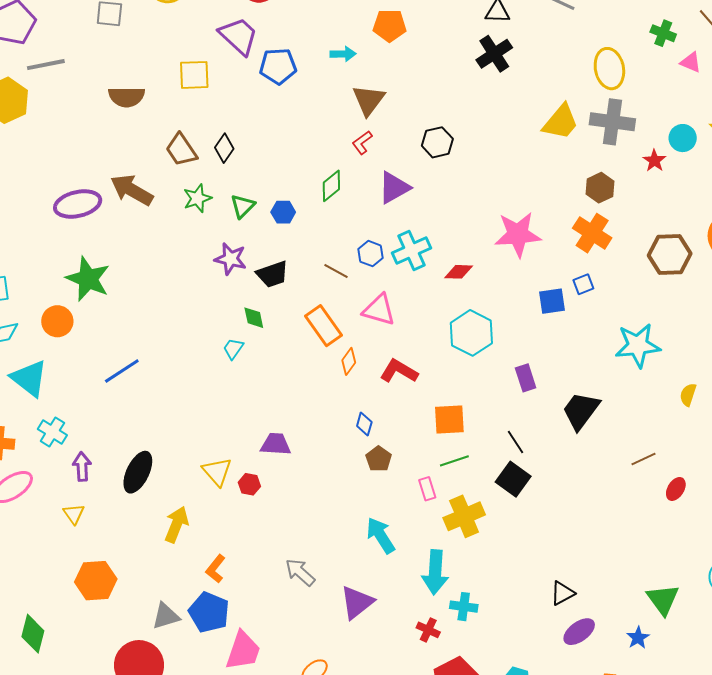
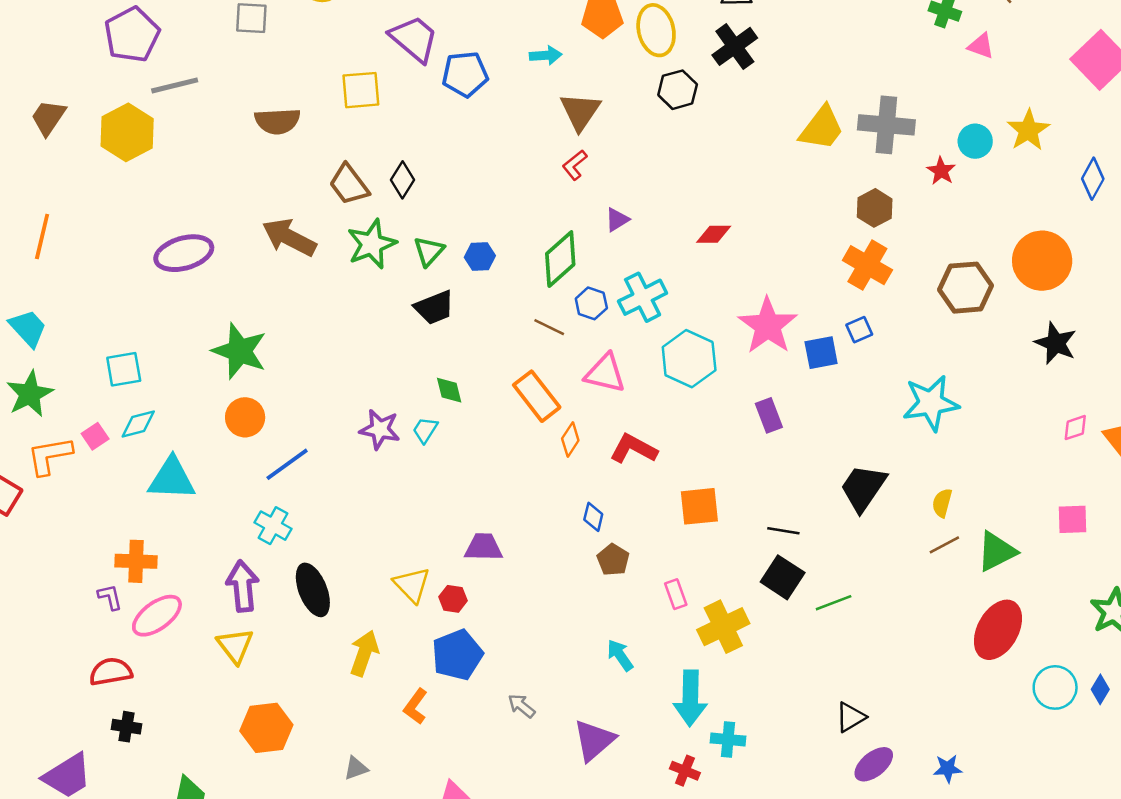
yellow ellipse: (609, 69) -> (656, 30), moved
black hexagon: (437, 142) -> (678, 90), moved
green diamond: (331, 186) -> (560, 259), moved, size x1.4
purple triangle: (394, 188) -> (617, 220), size x0.6
green star: (197, 198) -> (372, 244), size x1.4
purple ellipse: (78, 204) -> (184, 253), moved
pink star: (518, 234) -> (768, 326), moved, turned -30
purple star: (231, 259) -> (380, 429), moved
red diamond: (459, 272) -> (714, 234), moved
black trapezoid: (272, 274) -> (434, 308), moved
orange circle: (57, 321) -> (245, 417), moved
cyan hexagon: (471, 333) -> (689, 359), moved
cyan triangle: (29, 378) -> (172, 479), turned -33
purple rectangle: (526, 378) -> (769, 415), moved
yellow semicircle: (688, 395) -> (942, 503), moved
cyan cross: (52, 432) -> (273, 526), moved
black line: (515, 442) -> (783, 531), turned -45
green line: (454, 461) -> (834, 603), moved
purple arrow: (82, 467) -> (243, 586), size x1.4
black ellipse: (138, 472) -> (313, 590), turned -45
red ellipse: (676, 489) -> (998, 630), moved, size x2.0
yellow triangle: (74, 514) -> (235, 646), size x1.4
cyan arrow: (381, 535) -> (620, 655), size x0.7
gray arrow: (300, 572) -> (522, 706), size x0.7
green triangle: (663, 599) -> (997, 551), moved, turned 42
blue pentagon: (209, 612) -> (457, 655), moved, turned 30
gray triangle: (166, 616) -> (356, 768), size x0.7
blue star: (638, 638) -> (948, 769), turned 30

